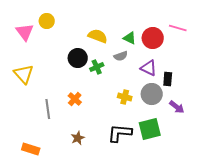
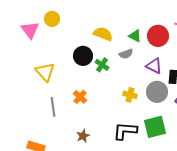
green cross: (97, 67) -> (102, 65), turned -32
yellow triangle: (24, 74) -> (45, 72), moved

